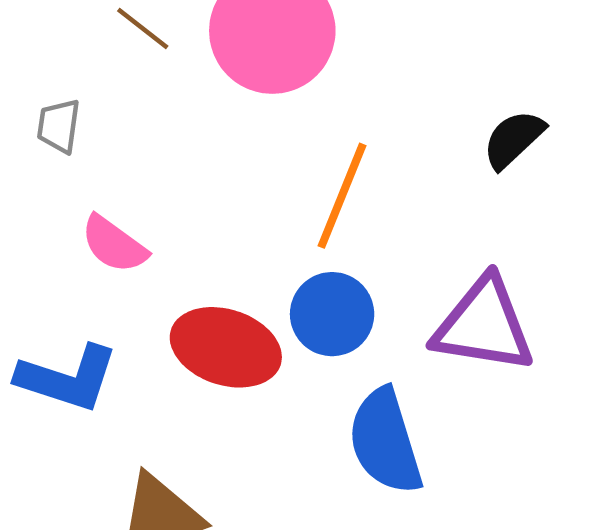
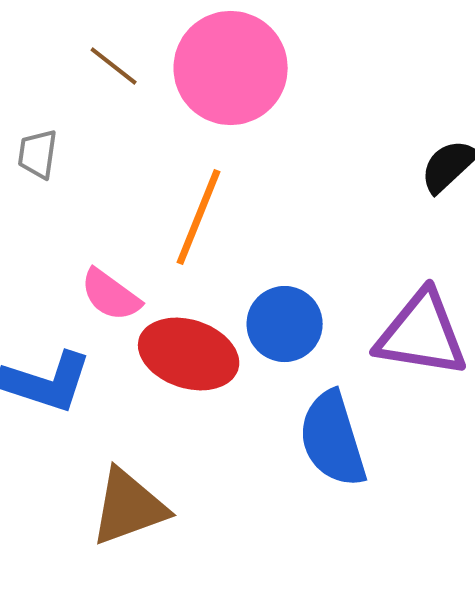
orange line: (342, 196) -> (199, 217), moved
pink semicircle: (114, 244) -> (111, 295), moved

